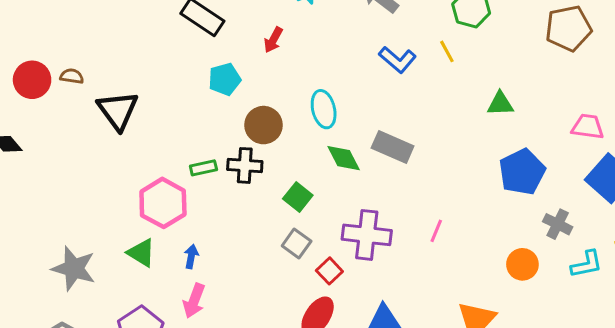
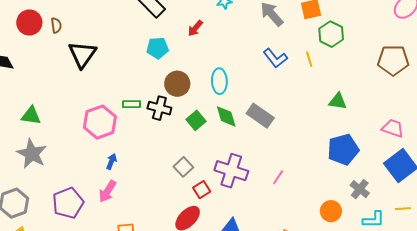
brown semicircle: (72, 76) -> (56, 25), turned 63
green square: (298, 197) -> (196, 120), moved
green triangle: (141, 253) -> (31, 116), moved, turned -35

